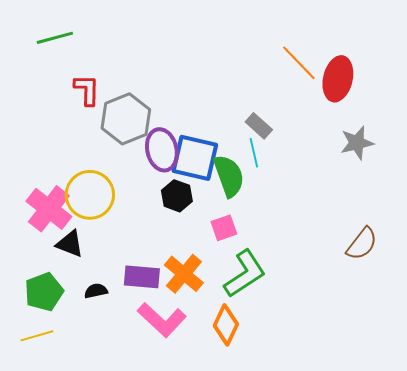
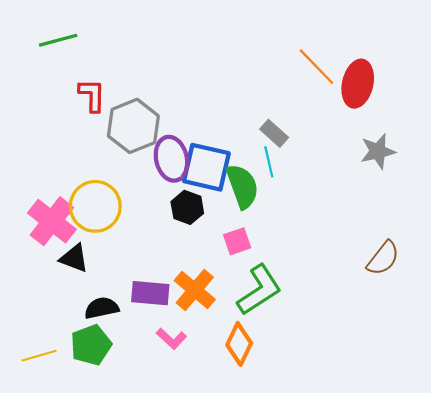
black semicircle: (96, 291) -> (102, 308), size x1.4
green pentagon: (44, 292) -> (91, 345), moved
pink L-shape: (162, 320) -> (171, 339), size x0.6

